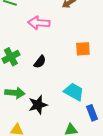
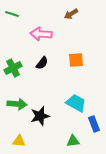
orange square: (83, 49) -> (76, 60), moved
black semicircle: (40, 62) -> (42, 63), moved

